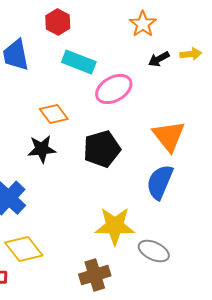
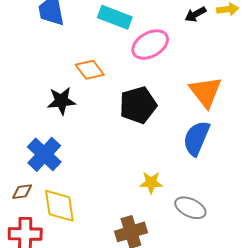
black star: (42, 149) -> (61, 101), moved
yellow star: (115, 226) -> (151, 183), size x0.6
yellow diamond: (24, 249) -> (59, 206), turned 30

